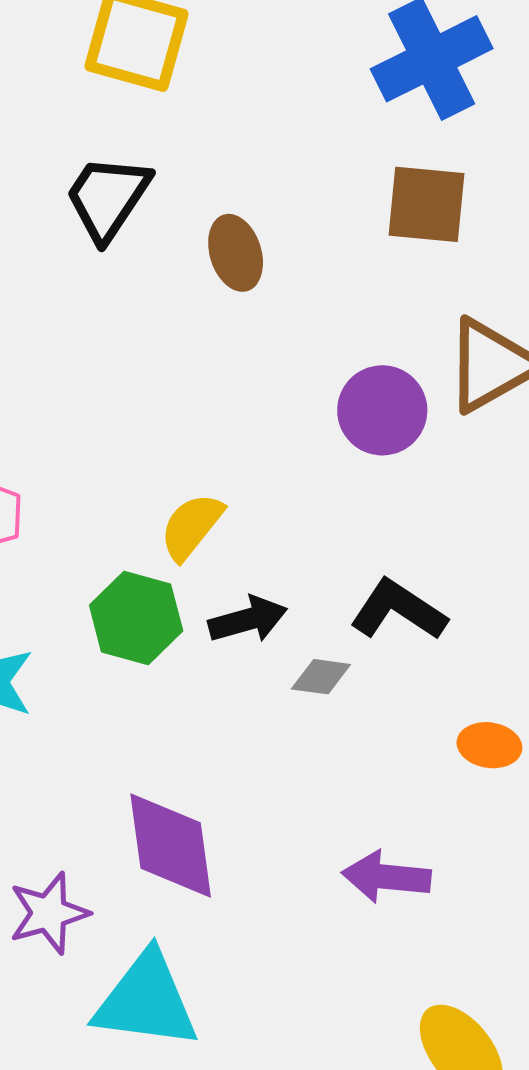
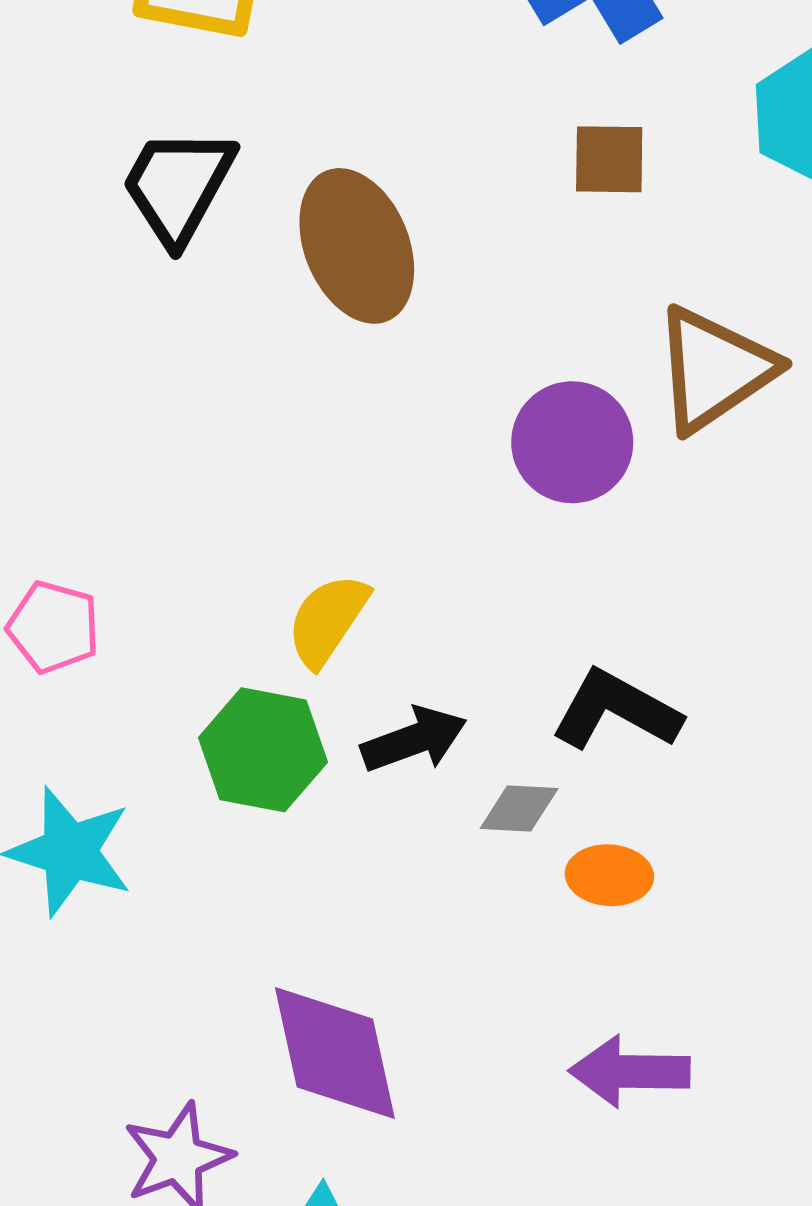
brown square: (427, 204) -> (609, 159), size x0.7
brown ellipse: (236, 253) -> (357, 246), size x1.5
orange ellipse: (489, 745) -> (609, 875), moved

